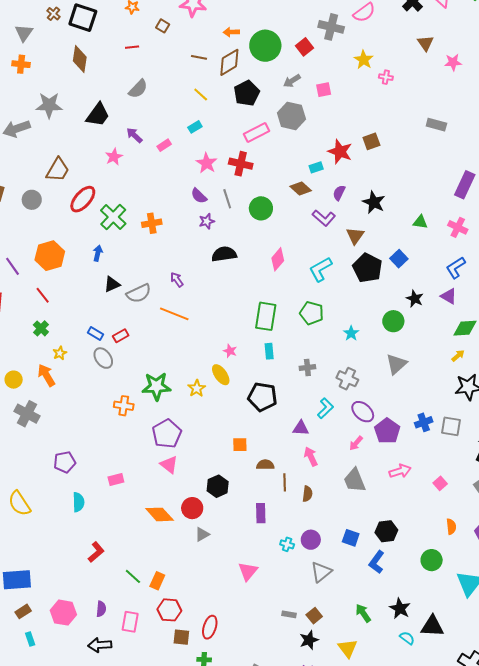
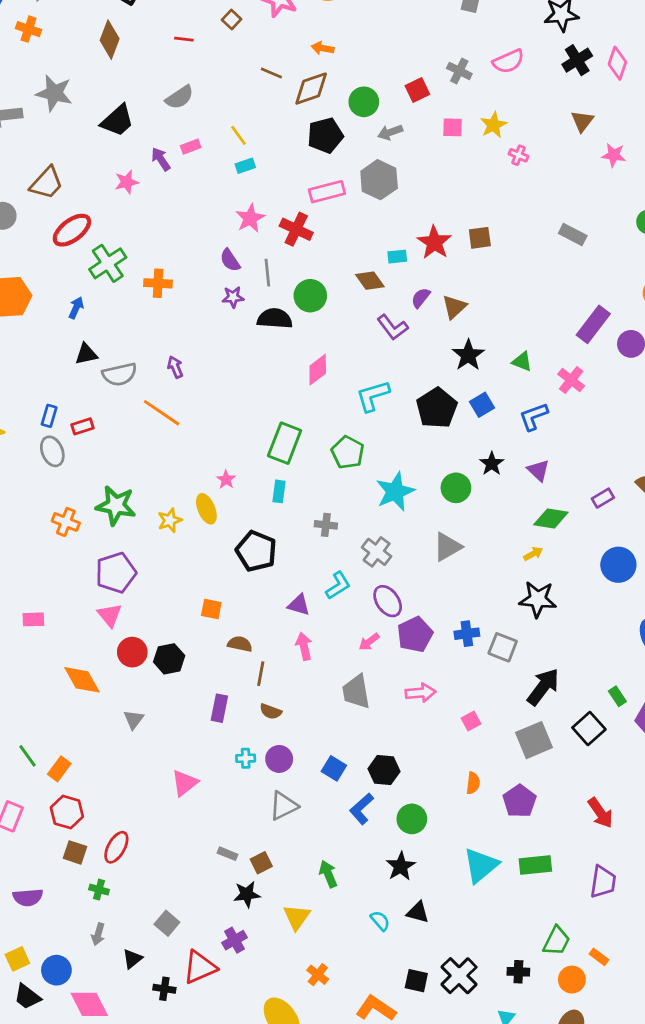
gray cross: (331, 27) -> (459, 71), size x0.7
green circle: (265, 46) -> (364, 102), moved, size x0.7
pink square: (324, 90) -> (453, 127), moved
yellow line: (201, 94) -> (238, 135), moved
pink rectangle: (164, 145) -> (191, 147), moved
black star: (374, 202) -> (468, 355), moved
brown triangle: (355, 236) -> (454, 307), moved
black semicircle: (224, 254) -> (275, 319), moved
blue L-shape: (456, 268) -> (534, 417), moved
cyan star: (351, 333) -> (395, 492), size x1.8
blue rectangle: (95, 334) -> (49, 416), turned 63
brown semicircle: (307, 494) -> (271, 711), moved, turned 91
red circle: (192, 508) -> (132, 652), moved
gray triangle: (202, 534) -> (134, 720), turned -35
cyan cross: (287, 544) -> (246, 758), turned -32
green circle: (432, 560) -> (412, 819), moved
black star: (400, 608) -> (401, 866), moved
black triangle: (432, 626) -> (418, 912), size x0.7

